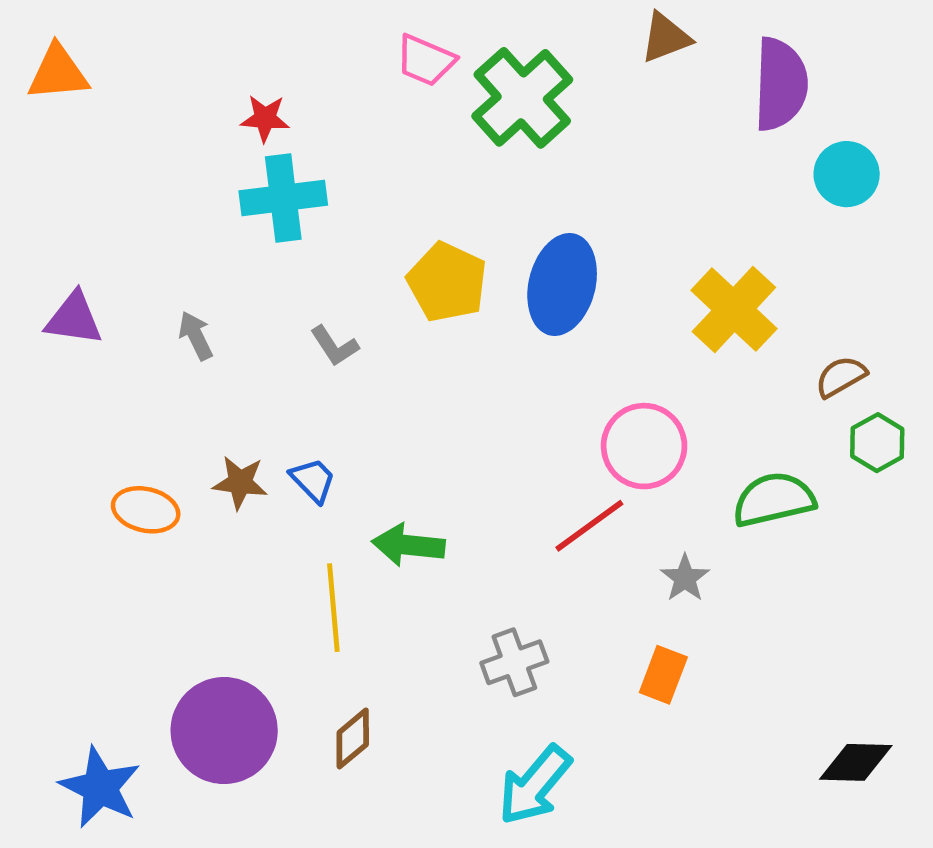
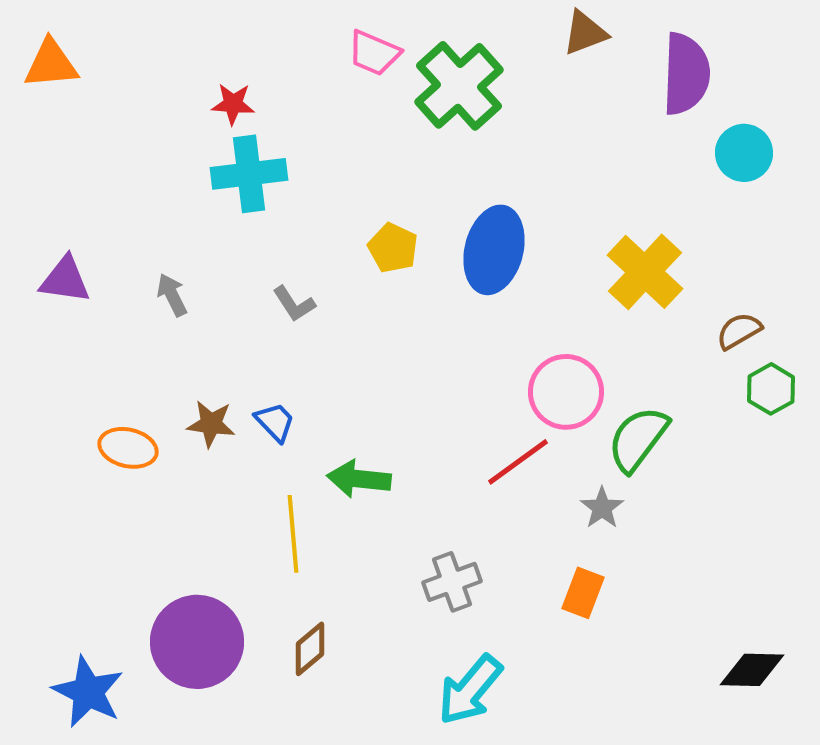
yellow pentagon: (447, 282) -> (393, 248), size x0.7
green semicircle: (774, 500) -> (638, 439), moved, turned -40

